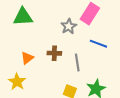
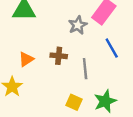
blue line: (98, 44) -> (112, 48), turned 36

